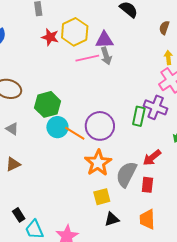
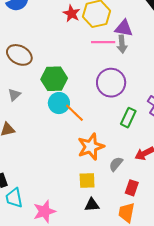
green rectangle: (139, 116) -> (128, 118), moved
purple circle: (100, 126) -> (111, 83), moved
gray triangle: (12, 129) -> (14, 95), turned 32
gray semicircle: (126, 174) -> (116, 164), size x0.6
red rectangle: (147, 185) -> (132, 188), moved

